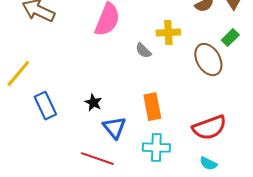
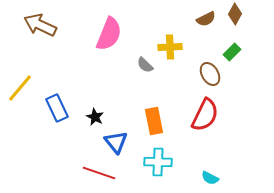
brown ellipse: (208, 60) -> (210, 74), size x0.7
blue rectangle: (45, 106) -> (57, 108), moved
red semicircle: (209, 128) -> (205, 115), moved, turned -44

